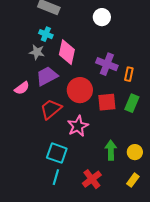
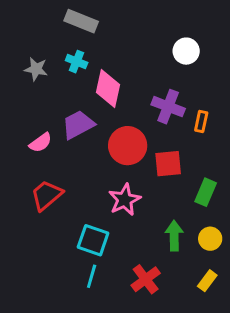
white circle: (102, 17) -> (186, 51), moved
gray star: (37, 52) -> (36, 69), moved
green rectangle: (132, 103) -> (206, 192), moved
red trapezoid: (51, 109) -> (47, 195), moved

